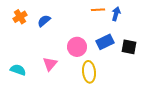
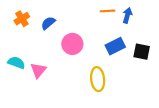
pink circle: (77, 47) -> (72, 44), moved
pink triangle: (50, 64) -> (38, 70), moved
cyan semicircle: (18, 70) -> (16, 63), moved

